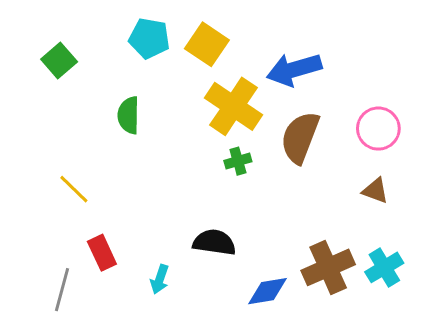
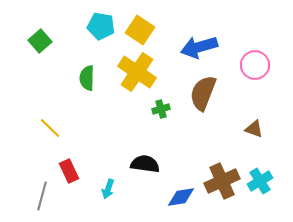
yellow cross: (233, 106) -> (137, 72), moved
pink circle: (378, 129) -> (255, 65), moved

